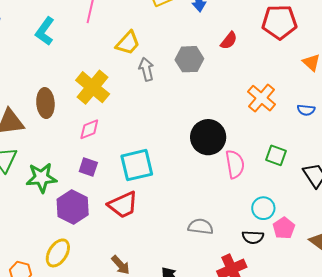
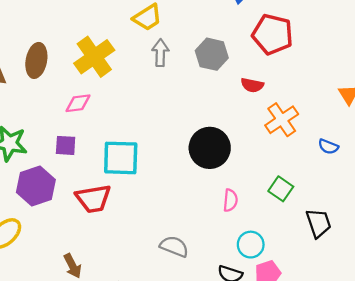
red pentagon: (279, 22) -> (272, 34), moved
red semicircle: (229, 41) -> (252, 85), moved, turned 48
pink semicircle: (235, 164) -> (230, 200), moved, size x0.7
purple square: (88, 167) -> (66, 145), turned -30

